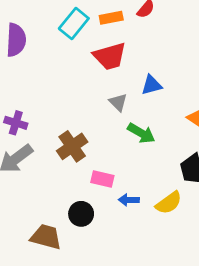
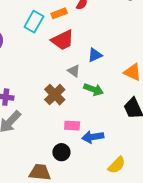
brown cross: (72, 146) -> (55, 95), moved
blue arrow: (129, 200) -> (93, 137), size x1.5
yellow semicircle: (169, 203) -> (117, 165), moved

